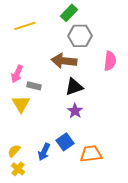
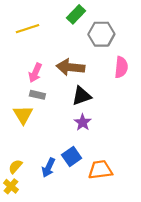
gray hexagon: (80, 36) -> (101, 34), moved
pink arrow: (17, 74) -> (35, 73), moved
yellow cross: (18, 169) -> (11, 186), moved

